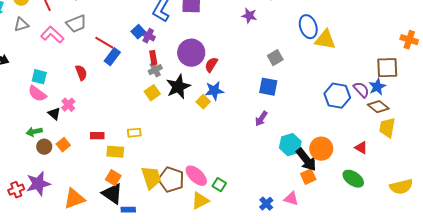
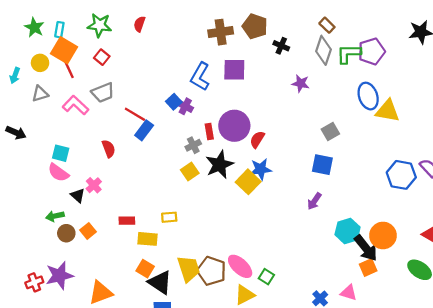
red rectangle: (153, 58) -> (209, 131), moved
yellow square: (203, 102) -> (248, 182), size x1.5
black triangle: (112, 194) -> (160, 282), moved

